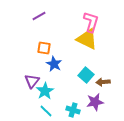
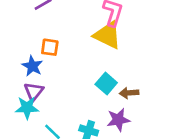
blue star: (54, 64) -> (32, 66), moved
cyan star: (45, 91) -> (27, 108), moved, turned 30

